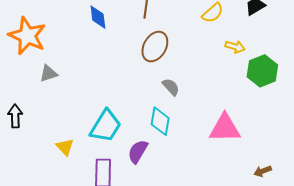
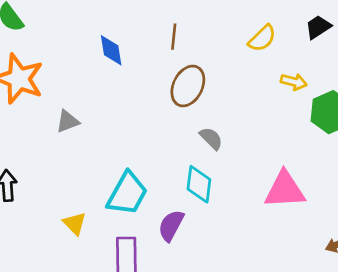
gray triangle: (49, 73) -> (68, 121), moved

